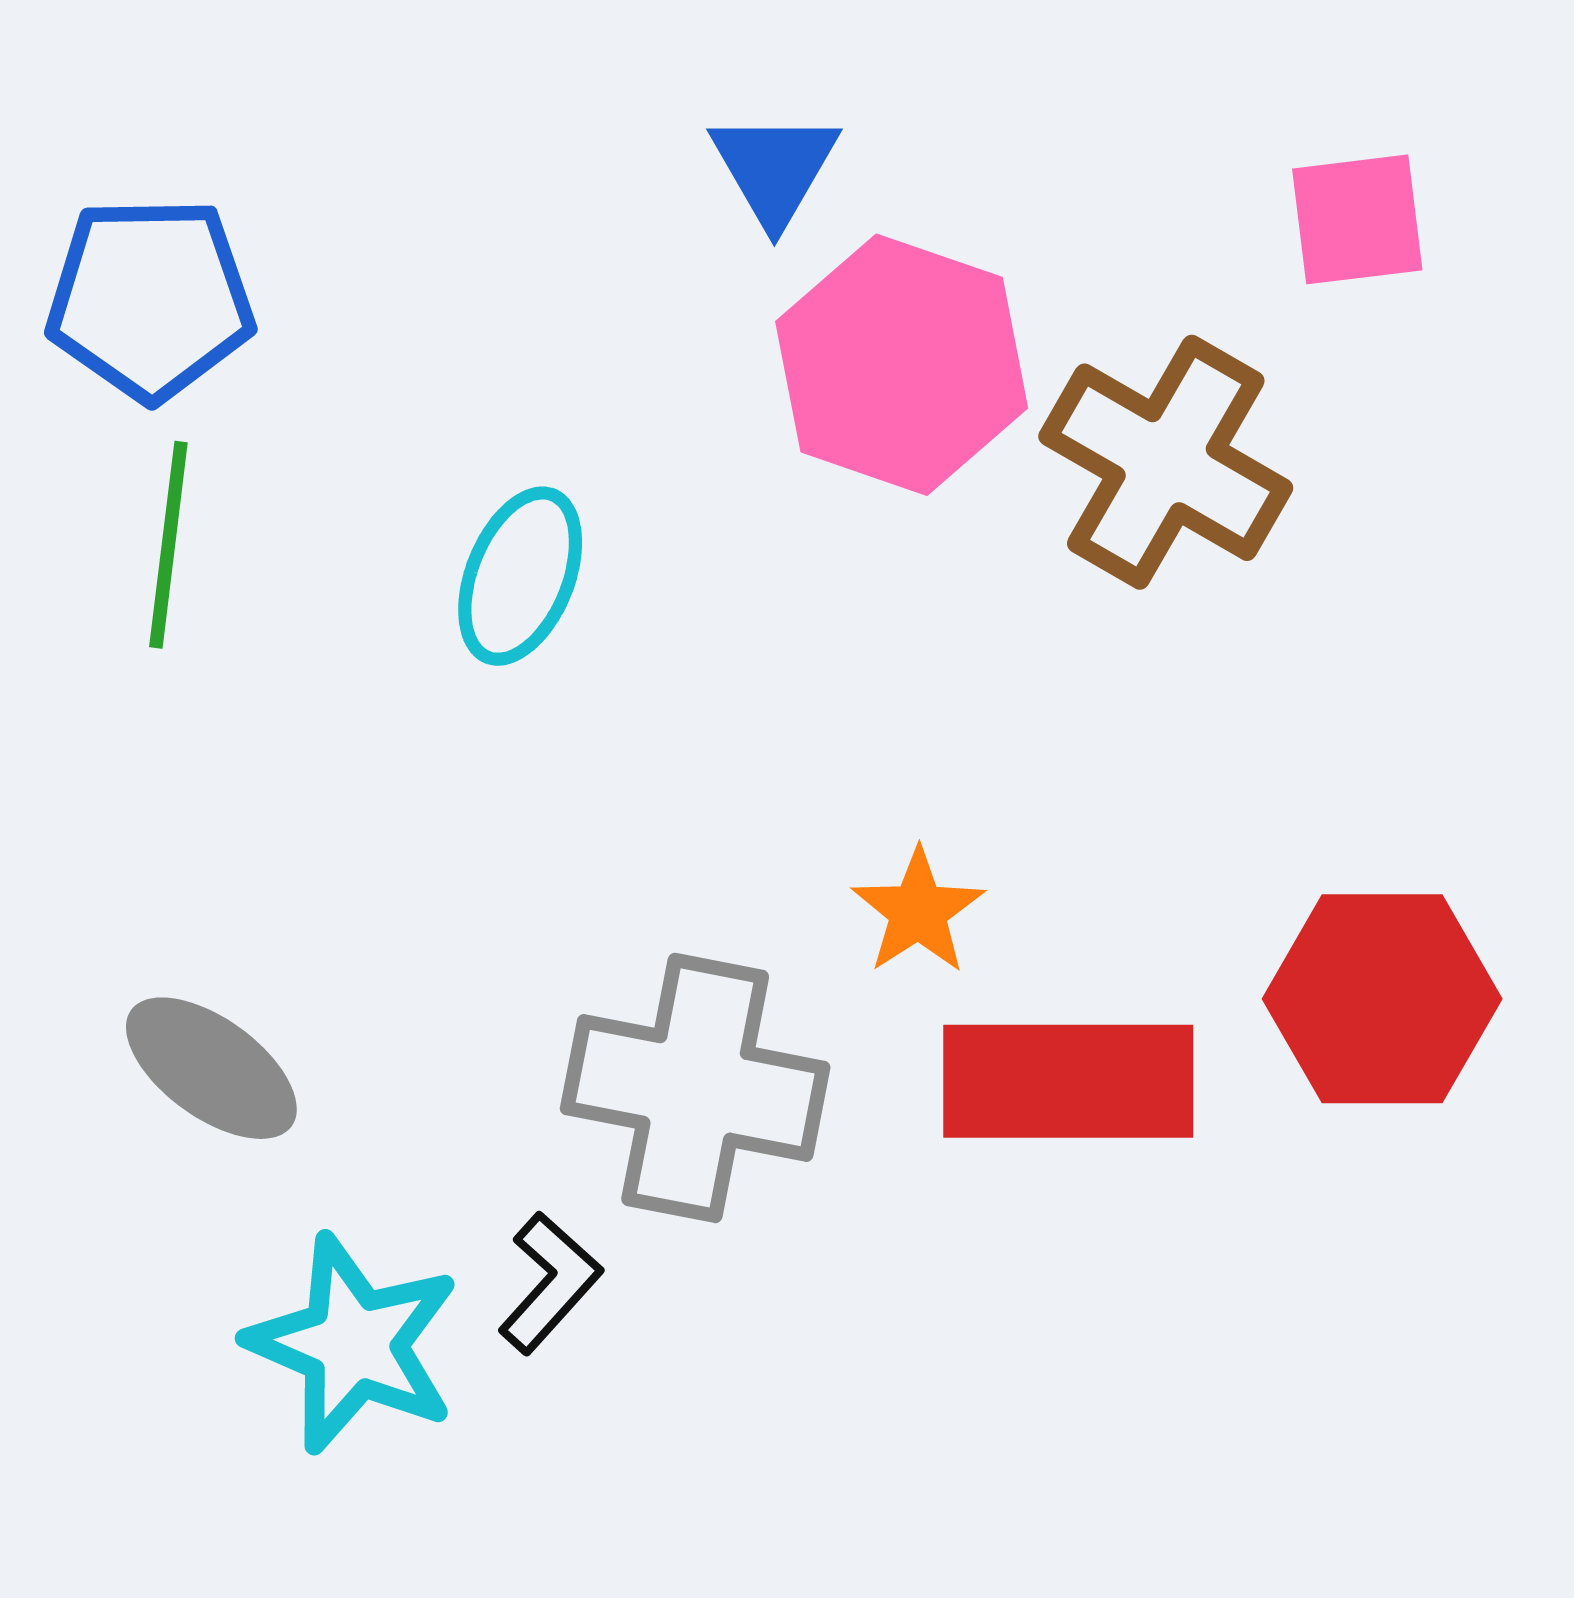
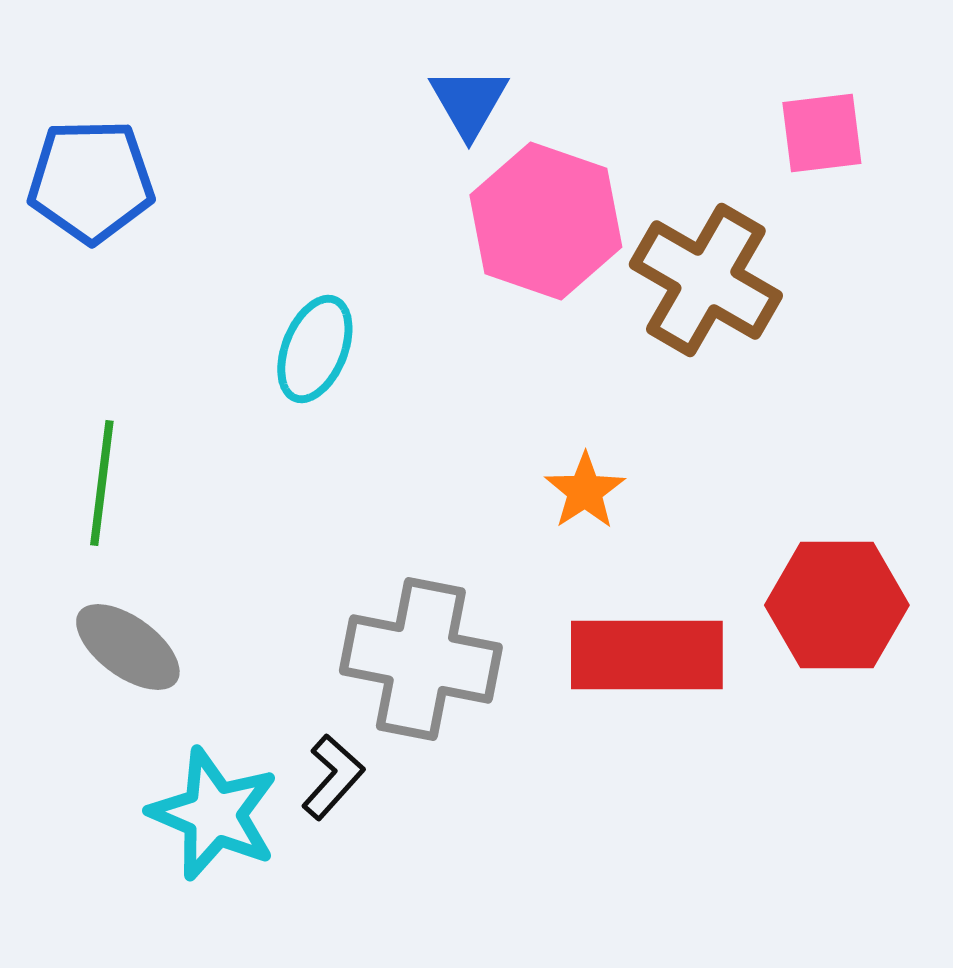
green line: (168, 545) -> (102, 483), moved
orange star: (918, 911) -> (585, 491), moved

